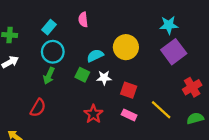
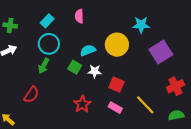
cyan star: (169, 25) -> (141, 25), moved

